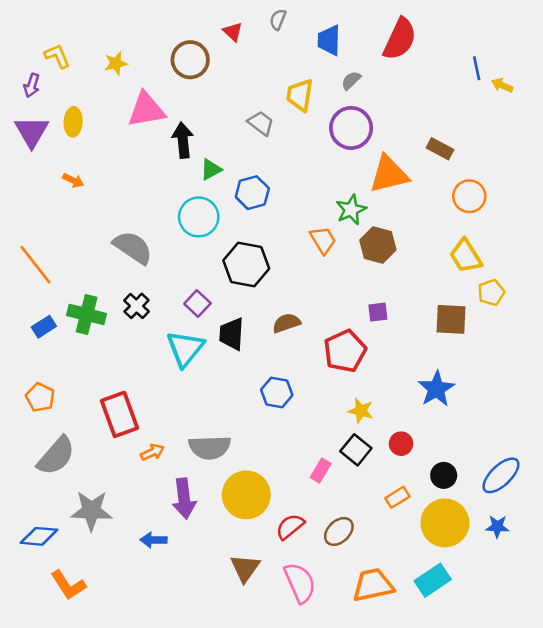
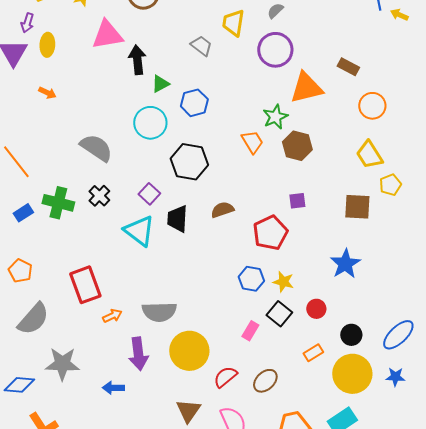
purple arrow: (32, 85) -> (27, 23), moved
cyan triangle: (185, 349) -> (139, 231), turned -32
blue hexagon: (277, 392) -> (251, 279), moved

